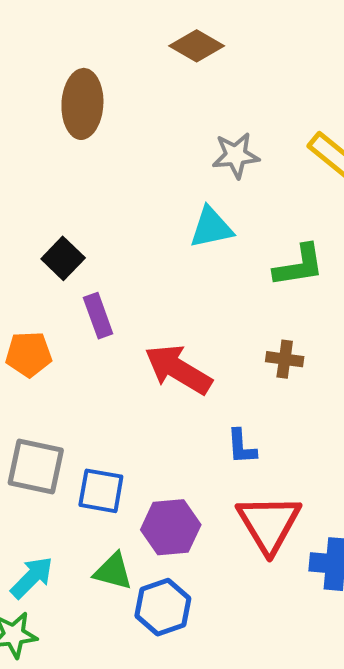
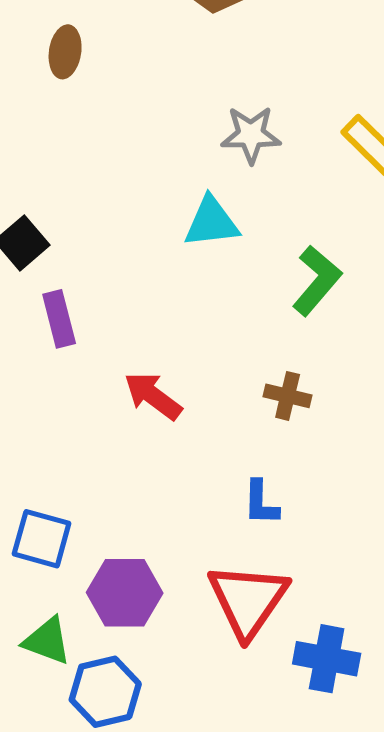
brown ellipse: (82, 104) -> (65, 52), size x0.6
green L-shape: (299, 266) -> (317, 280), turned -46
red arrow: (178, 369) -> (153, 396), size x0.7
blue L-shape: (242, 447) -> (261, 503), moved

